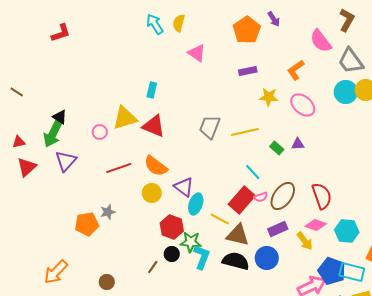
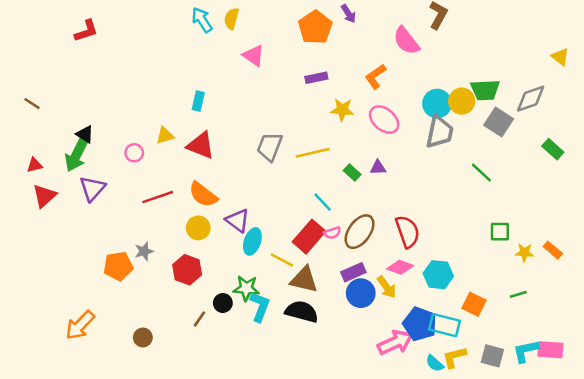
gray trapezoid: (351, 61) -> (440, 132), moved, turned -132
yellow triangle: (125, 118) -> (165, 136), size x0.6
red hexagon: (172, 227) -> (187, 270), moved
blue circle: (267, 258) -> (361, 293), moved

